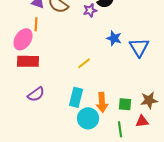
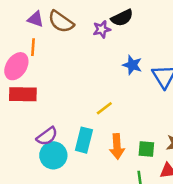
yellow line: (84, 63) -> (104, 108), moved
purple semicircle: (36, 94) -> (47, 136), moved
cyan circle: (88, 118) -> (53, 155), moved

